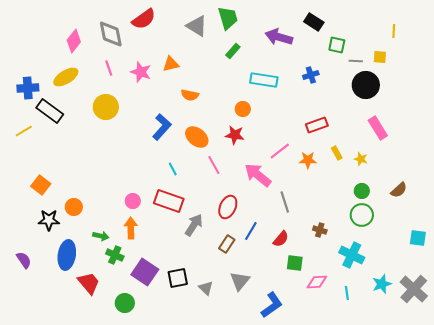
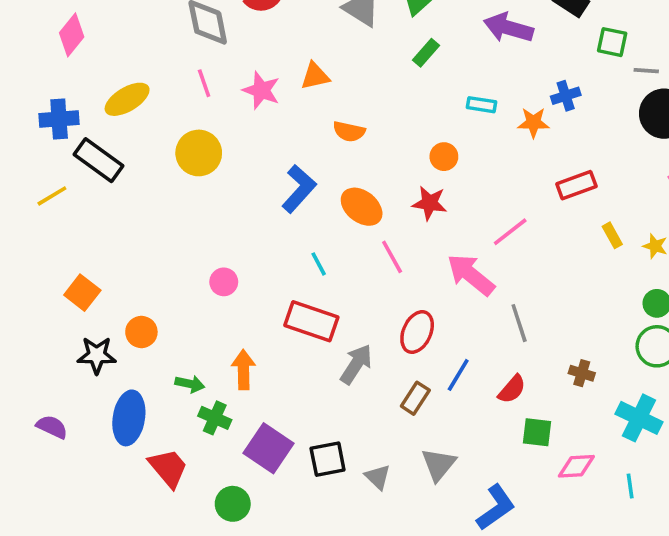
pink diamond: (74, 41) -> (72, 35), moved
cyan rectangle: (264, 80) -> (482, 105), size x0.6
orange star: (308, 160) -> (533, 123), moved
pink circle: (133, 201) -> (224, 282), moved
purple semicircle: (24, 260) -> (52, 427), turned -30

